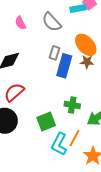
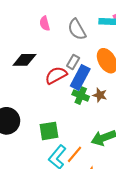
brown star: (87, 62) -> (100, 95), moved
red semicircle: (14, 92) -> (56, 75), moved
green cross: (72, 105) -> (81, 96), moved

